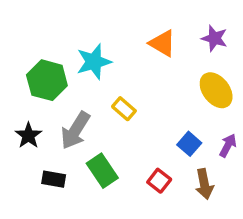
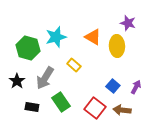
orange triangle: (162, 43) -> (93, 37), moved
yellow ellipse: (216, 90) -> (117, 46), moved, turned 35
red square: (159, 181) -> (95, 108), size x1.5
brown arrow: (204, 184) -> (122, 110), turned 108

